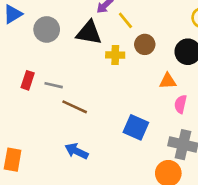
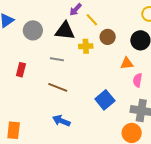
gray line: (54, 85) -> (57, 59), moved
blue square: (136, 127) -> (105, 100), turned 30

